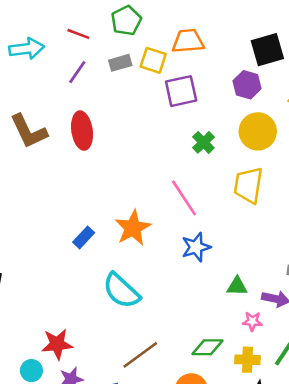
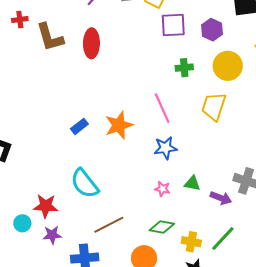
purple hexagon: (247, 85) -> (212, 30), moved
green cross: (203, 142) -> (184, 68), turned 30
cyan semicircle: (121, 291) -> (85, 183), moved
pink star: (252, 321) -> (162, 189), moved

